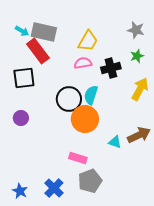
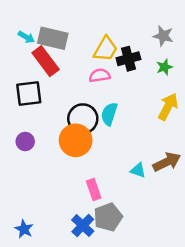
black cross: (111, 68) -> (128, 59), moved
orange circle: (85, 119) -> (76, 140), moved
pink rectangle: (78, 158) -> (94, 190), turned 54
blue cross: (54, 188) -> (83, 226), moved

